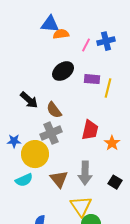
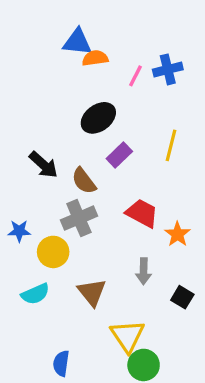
purple rectangle: (92, 79) -> (119, 155), moved, turned -49
red trapezoid: (90, 130) -> (142, 213), turned -75
yellow circle: (35, 154) -> (53, 252), size x0.7
gray arrow: (85, 173) -> (144, 271), moved, size x0.7

